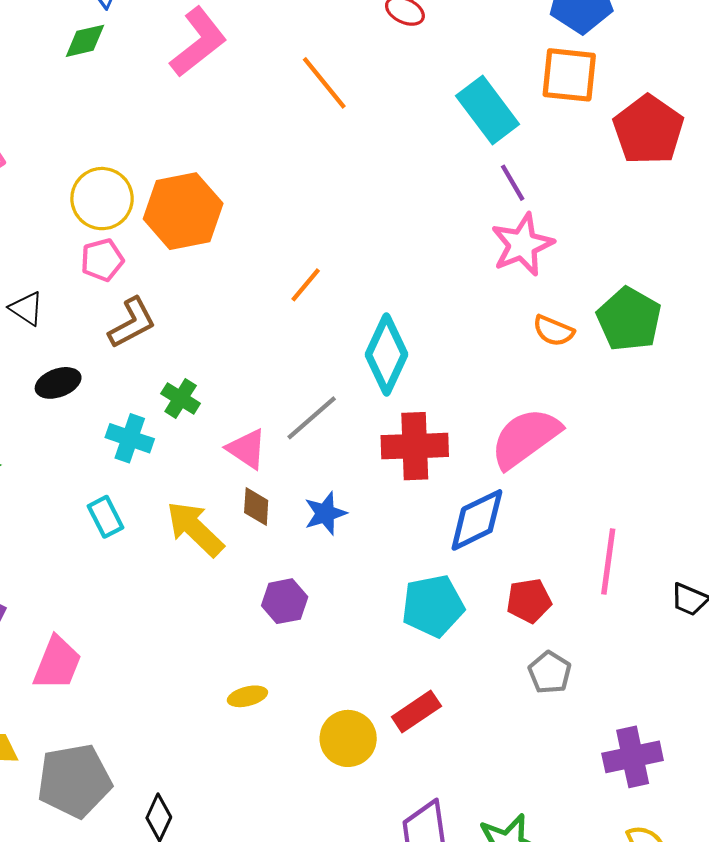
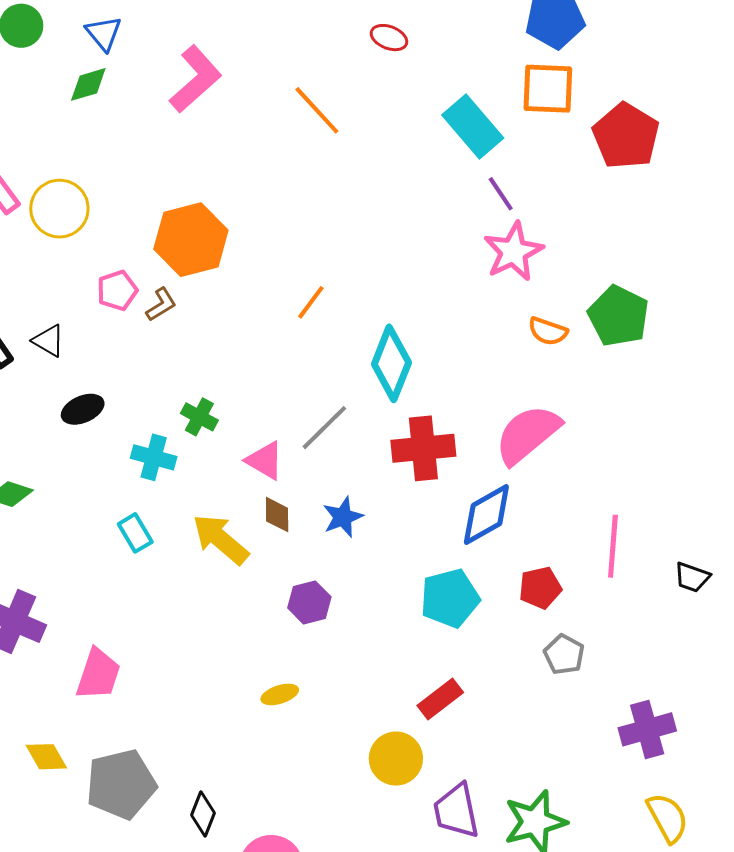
yellow circle: (102, 199) -> (59, 209), moved
brown L-shape: (132, 323) -> (161, 304), moved, size x0.7
yellow circle: (348, 738) -> (396, 759), moved

